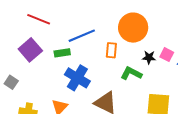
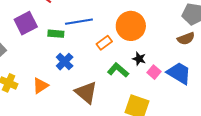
orange rectangle: (111, 50) -> (104, 43), turned 35
pink square: (167, 55) -> (154, 72), moved
blue cross: (77, 78) -> (65, 62), size x0.7

